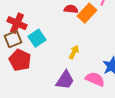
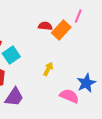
purple trapezoid: (65, 80) -> (14, 97), moved

